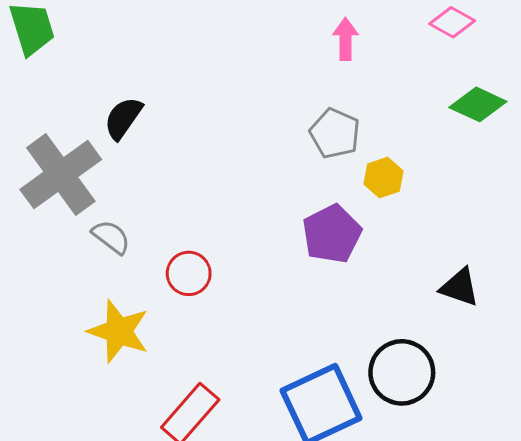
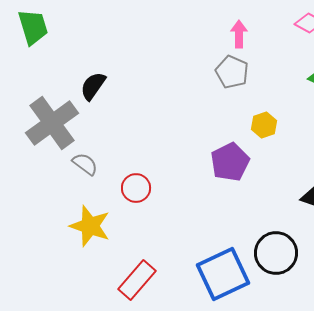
gray pentagon: (335, 133) -> (232, 72), moved

